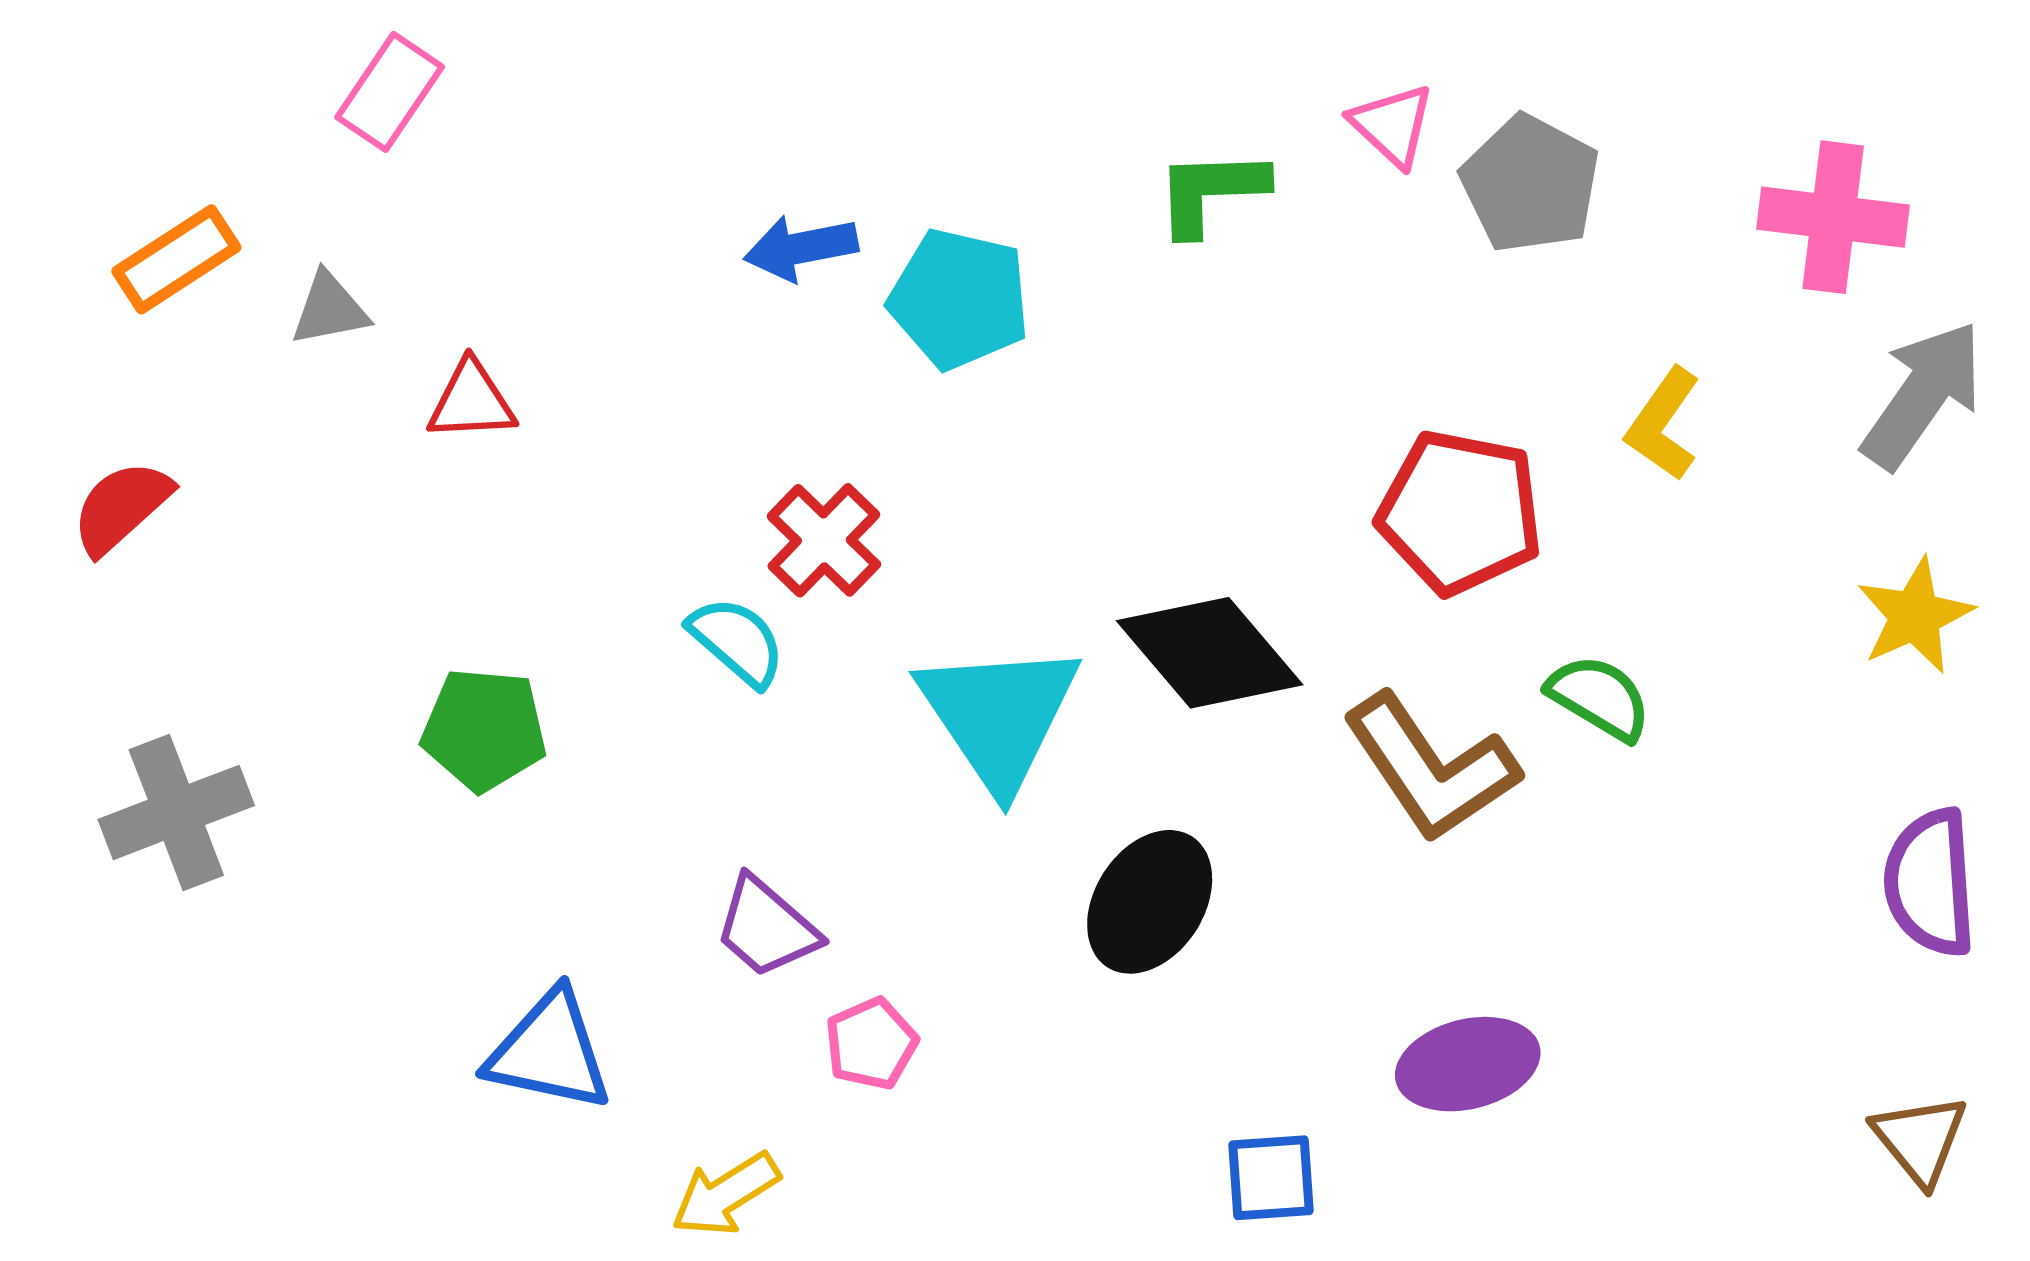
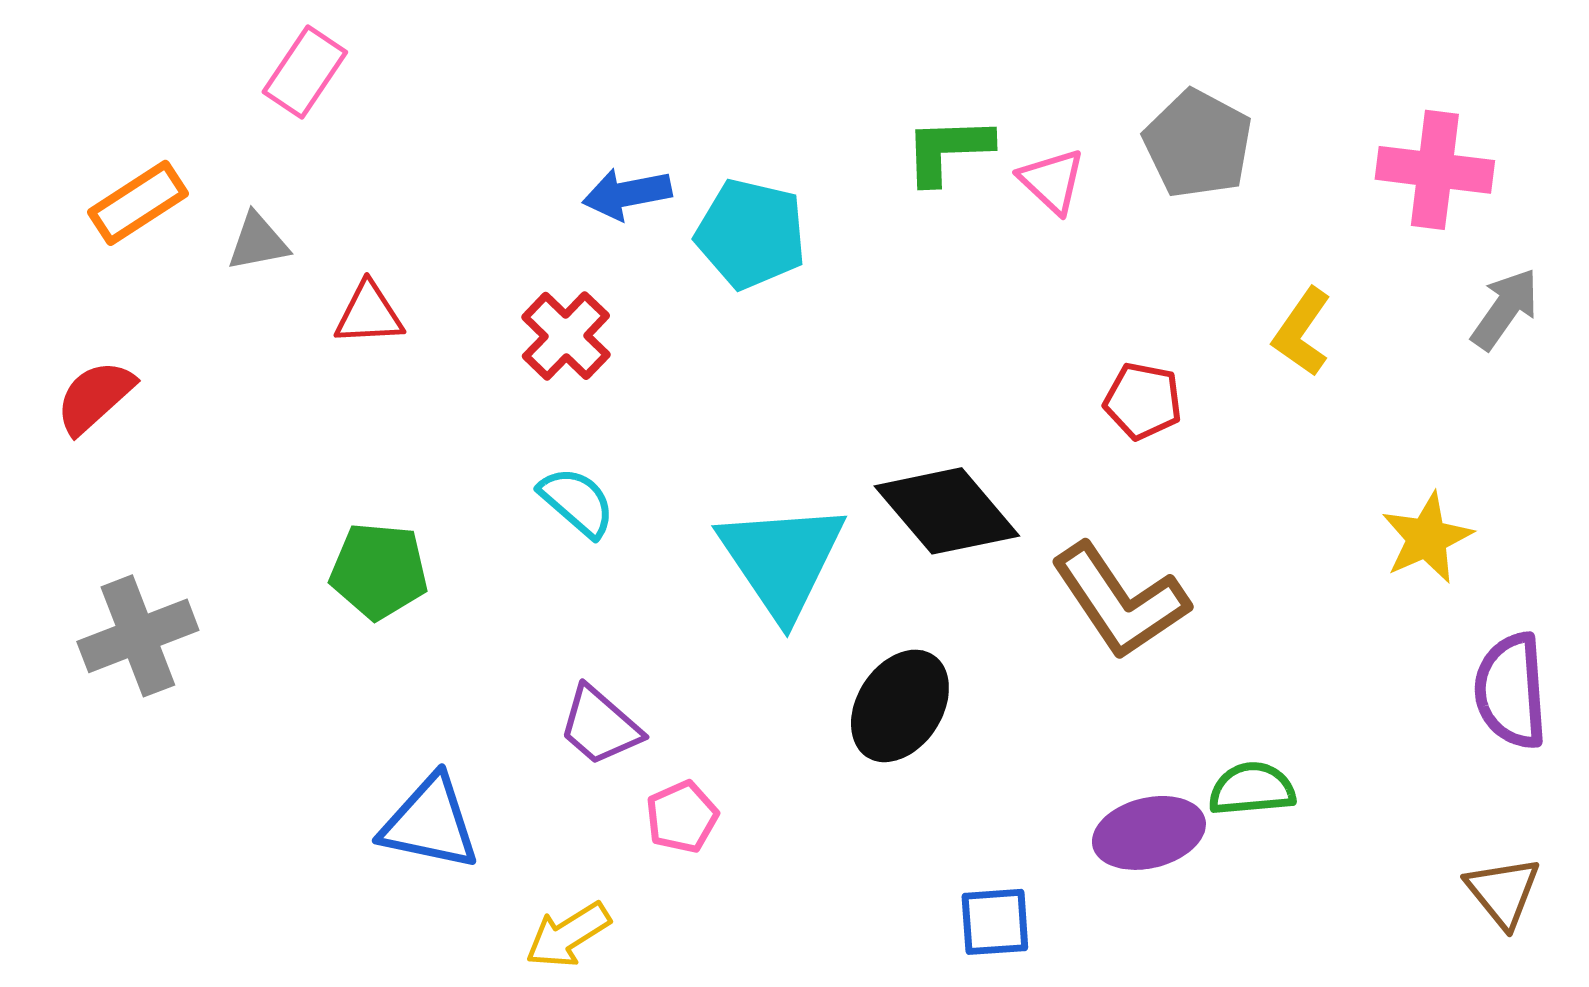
pink triangle: (1392, 125) -> (1052, 181), moved
gray arrow: (1922, 395) -> (1505, 309), size x0.7
red pentagon: (1460, 512) -> (1143, 401), size x0.6
red cross: (824, 540) -> (566, 336), moved
yellow star: (1915, 616) -> (1427, 538), moved
green semicircle: (1599, 697) -> (1252, 789), moved, turned -36

